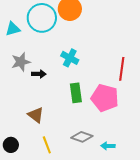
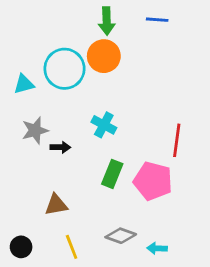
green rectangle: (76, 93) -> (112, 174), turned 30
brown triangle: (36, 115) -> (56, 205), turned -48

